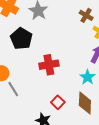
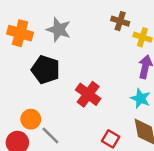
red cross: (49, 65) -> (88, 94), turned -30

